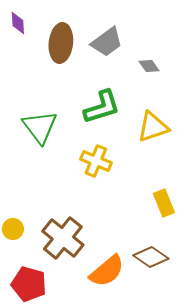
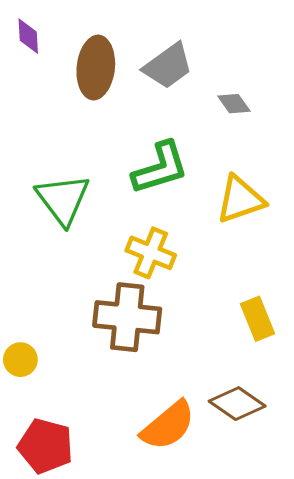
brown cross: (63, 238) -> (127, 317), moved, turned -33

